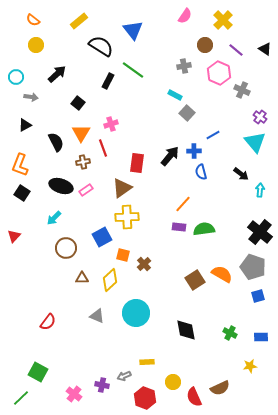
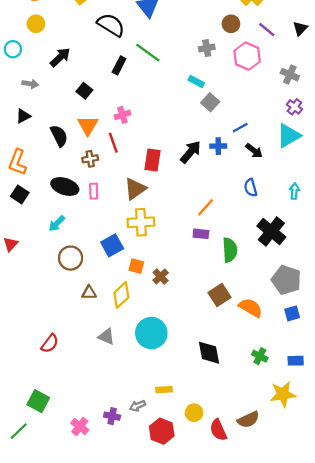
black triangle: (265, 49) -> (300, 28), turned 40
cyan circle: (16, 77) -> (13, 49), moved
gray cross: (242, 90) -> (290, 75), moved
cyan triangle: (255, 142) -> (289, 136), turned 40
blue semicircle: (201, 172) -> (251, 188), moved
black arrow: (241, 174) -> (254, 151), moved
pink rectangle: (86, 190) -> (94, 191), turned -56
green semicircle: (204, 229) -> (230, 250), moved, turned 95
black cross: (260, 232) -> (271, 232), moved
orange semicircle: (222, 274) -> (251, 308), moved
yellow star: (250, 366) -> (283, 394), size x1.6

